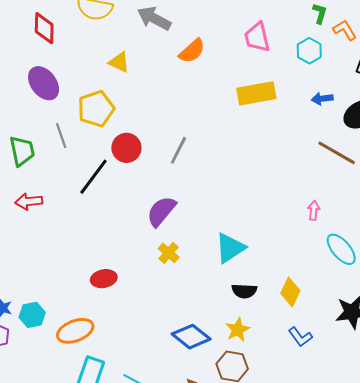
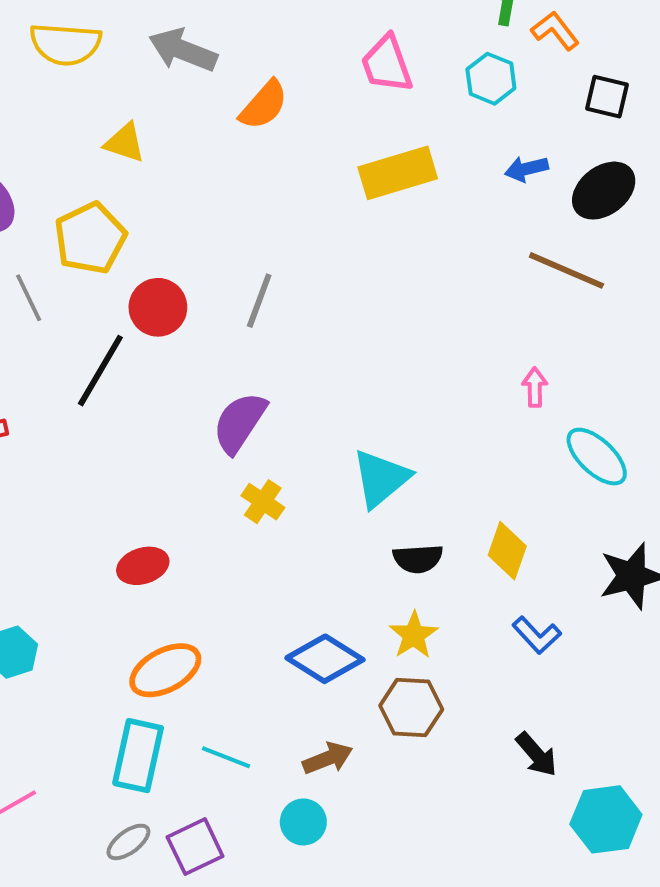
orange ellipse: (75, 331) -> (165, 670), moved

